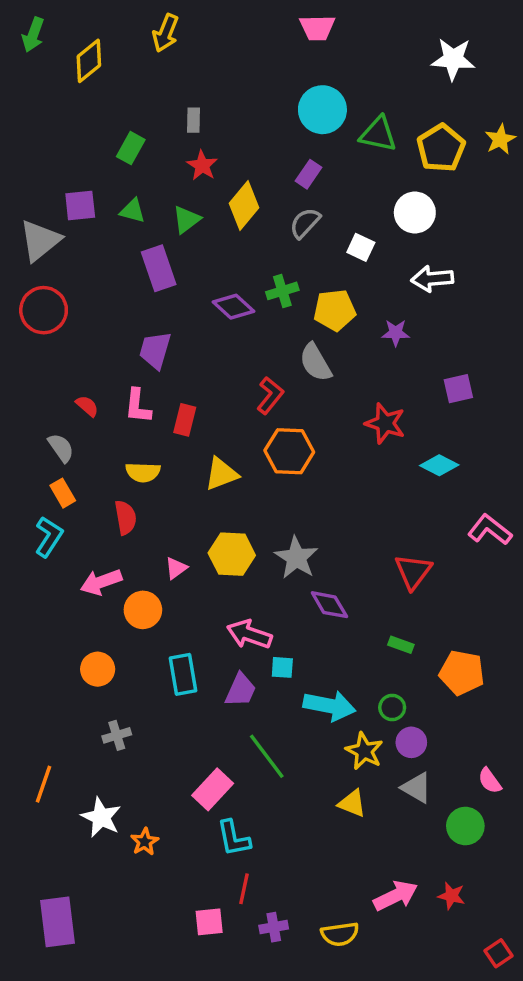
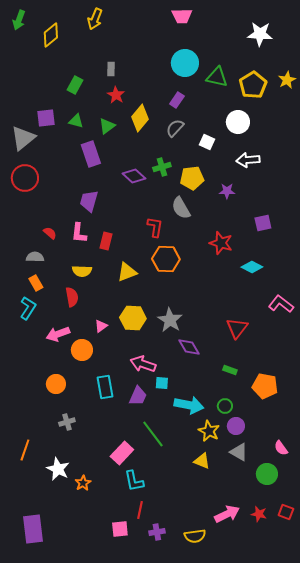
red L-shape: (270, 396) -> (155, 227), turned -30
gray semicircle: (61, 448) -> (35, 257), turned -54
red square: (498, 953) -> (286, 512), moved, turned -35

